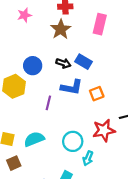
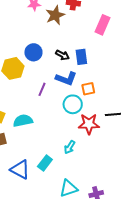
brown star: (61, 29) -> (55, 15), moved
blue rectangle: (84, 62) -> (81, 57), turned 42
cyan circle: (73, 141) -> (73, 104), moved

